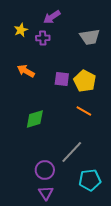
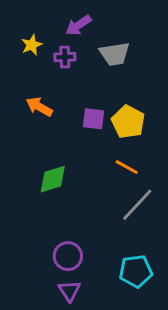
gray trapezoid: (90, 37) -> (115, 54), moved
gray line: (72, 152) -> (137, 205), moved

